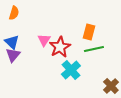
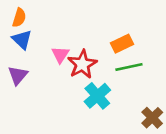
orange rectangle: (89, 32) -> (122, 44), turned 49
blue triangle: (12, 42) -> (22, 40), moved

